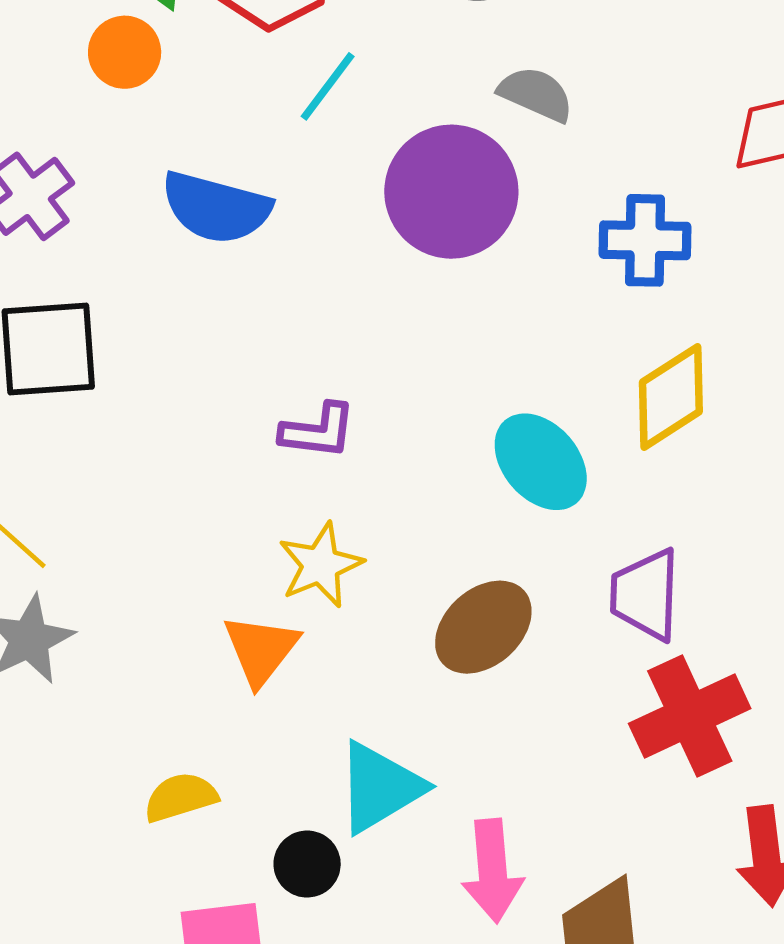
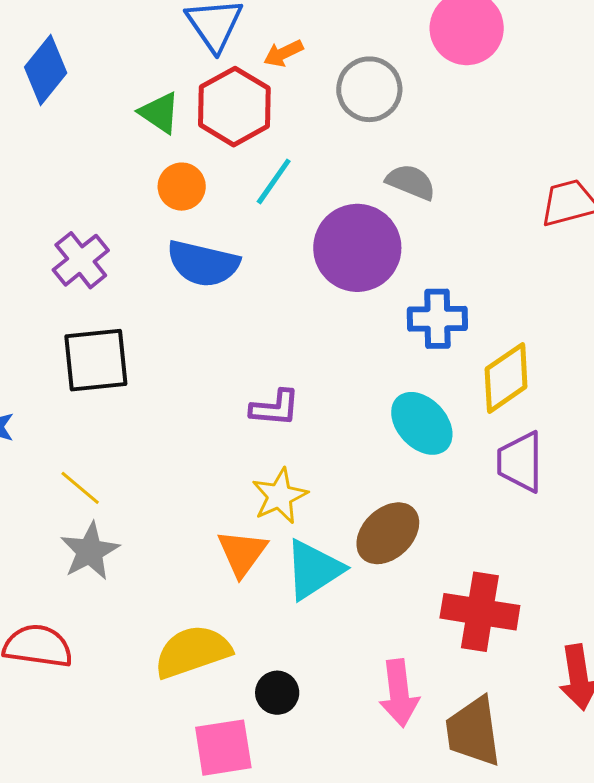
orange circle: (125, 52) -> (182, 187), moved
blue cross: (645, 240) -> (437, 319), moved
purple trapezoid: (645, 595) -> (520, 462), moved
red cross: (690, 716) -> (480, 612), moved, turned 36
cyan triangle: (380, 787) -> (314, 569), moved
yellow semicircle: (181, 797) -> (193, 652), size x1.6

